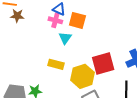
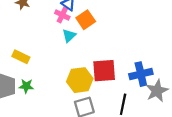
orange square: (77, 20) -> (86, 20), turned 30
yellow rectangle: (56, 64) -> (21, 57), moved

